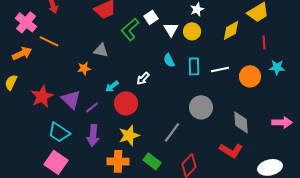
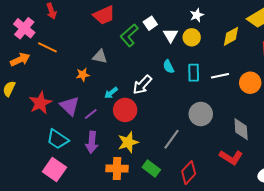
white arrow: (143, 78) -> (142, 85), size x1.5

